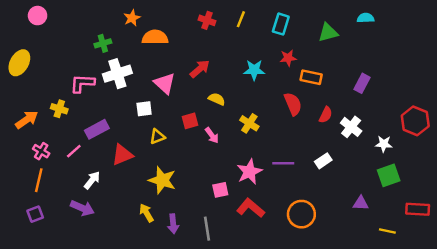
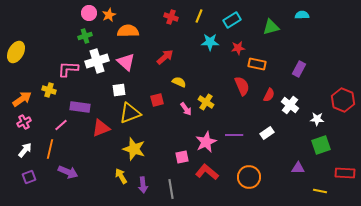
pink circle: (38, 16) -> (89, 13), moved
cyan rectangle: (281, 24) -> (232, 20), turned 42
cyan star: (254, 70) -> (210, 42), moved
pink triangle: (165, 83) -> (126, 62), moved
purple rectangle: (97, 129) -> (80, 107), turned 36
pink arrow: (212, 135) -> (186, 109), moved
yellow triangle: (157, 137) -> (130, 113), size x1.6
pink cross: (41, 151) -> (24, 122), moved, turned 32
orange line: (39, 180) -> (50, 149), moved
white arrow: (92, 180) -> (25, 150), moved

